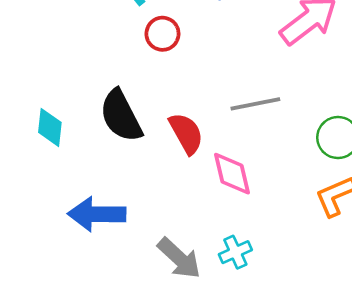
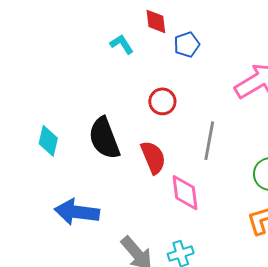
red circle: (162, 34) -> (162, 101), moved
gray line: (255, 104) -> (209, 141), turned -75

